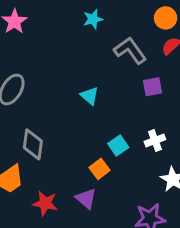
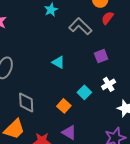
purple square: (153, 87) -> (101, 56), moved
orange square: (99, 169) -> (64, 106), moved

